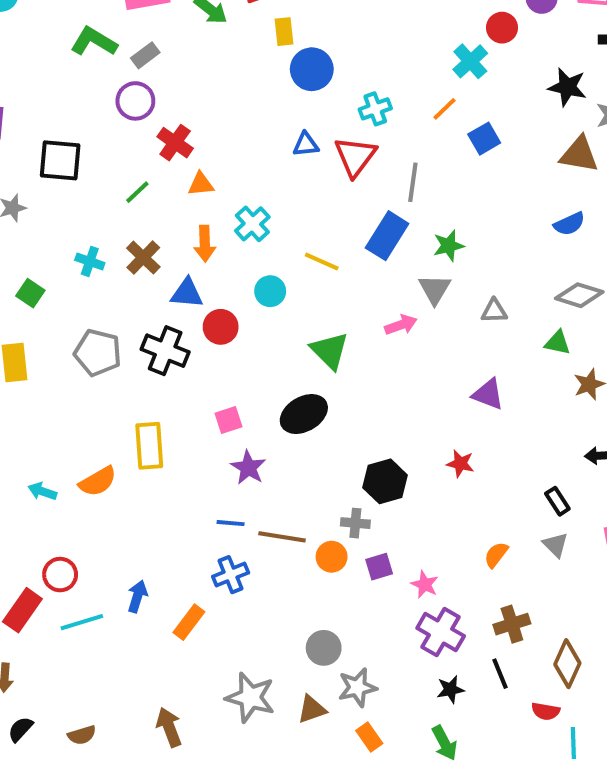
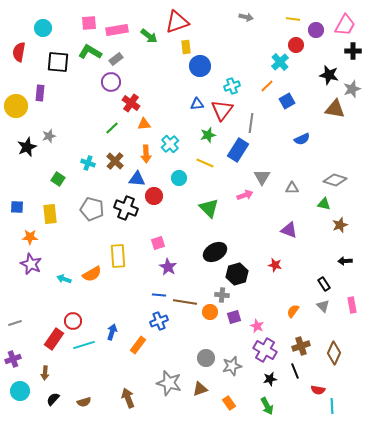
black square: (60, 160) -> (58, 62), moved
blue semicircle: (569, 224) -> (302, 139), moved
green star: (448, 246) -> (208, 135), moved
black ellipse: (304, 414) -> (215, 252), moved
brown diamond: (567, 664) -> (334, 353), moved
gray star: (357, 687) -> (232, 366), moved

